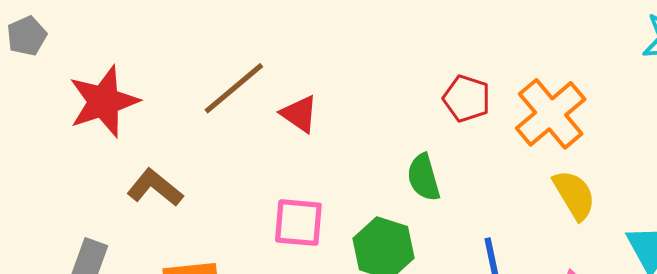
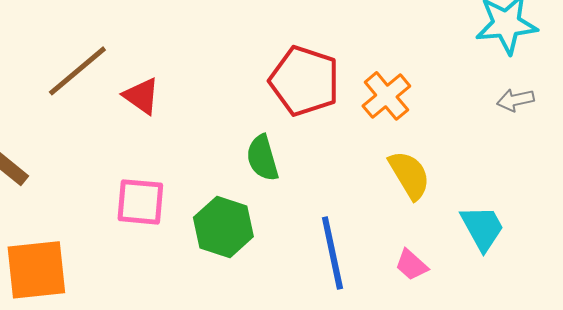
red pentagon: (467, 98) -> (304, 81), size x1.5
orange cross: (551, 114) -> (386, 96), size x0.7

